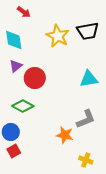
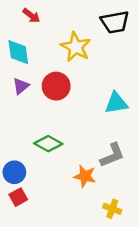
black trapezoid: (88, 31) -> (115, 22), moved
red circle: (35, 78) -> (56, 86), moved
green diamond: (23, 106) -> (48, 144), moved

